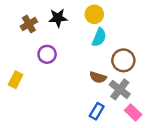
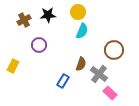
brown circle: (123, 60) -> (114, 50), moved
brown semicircle: (98, 77) -> (81, 64), turned -88
blue rectangle: (97, 111) -> (63, 81), moved

